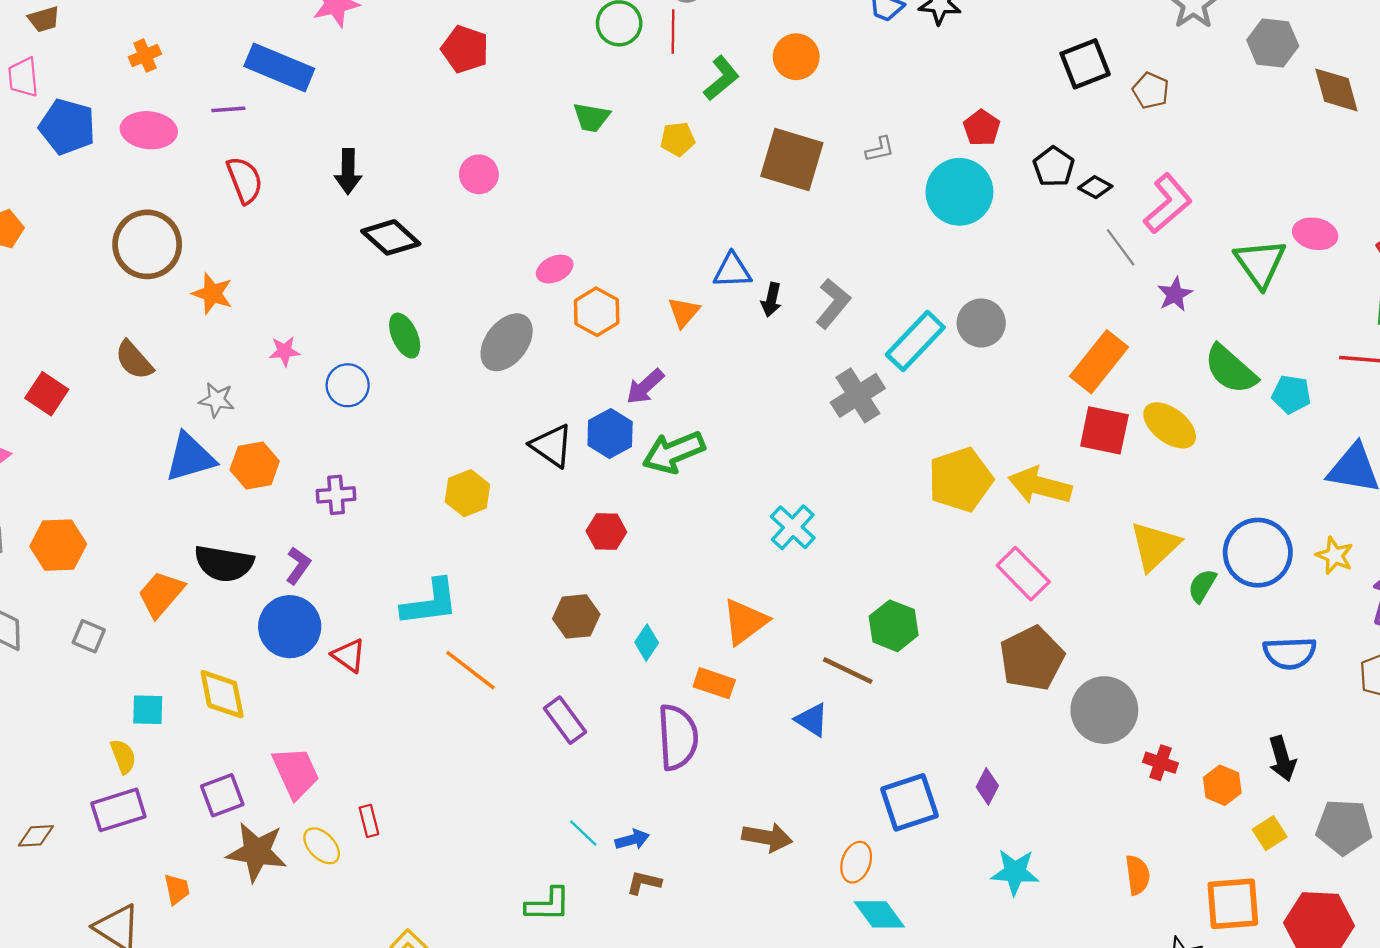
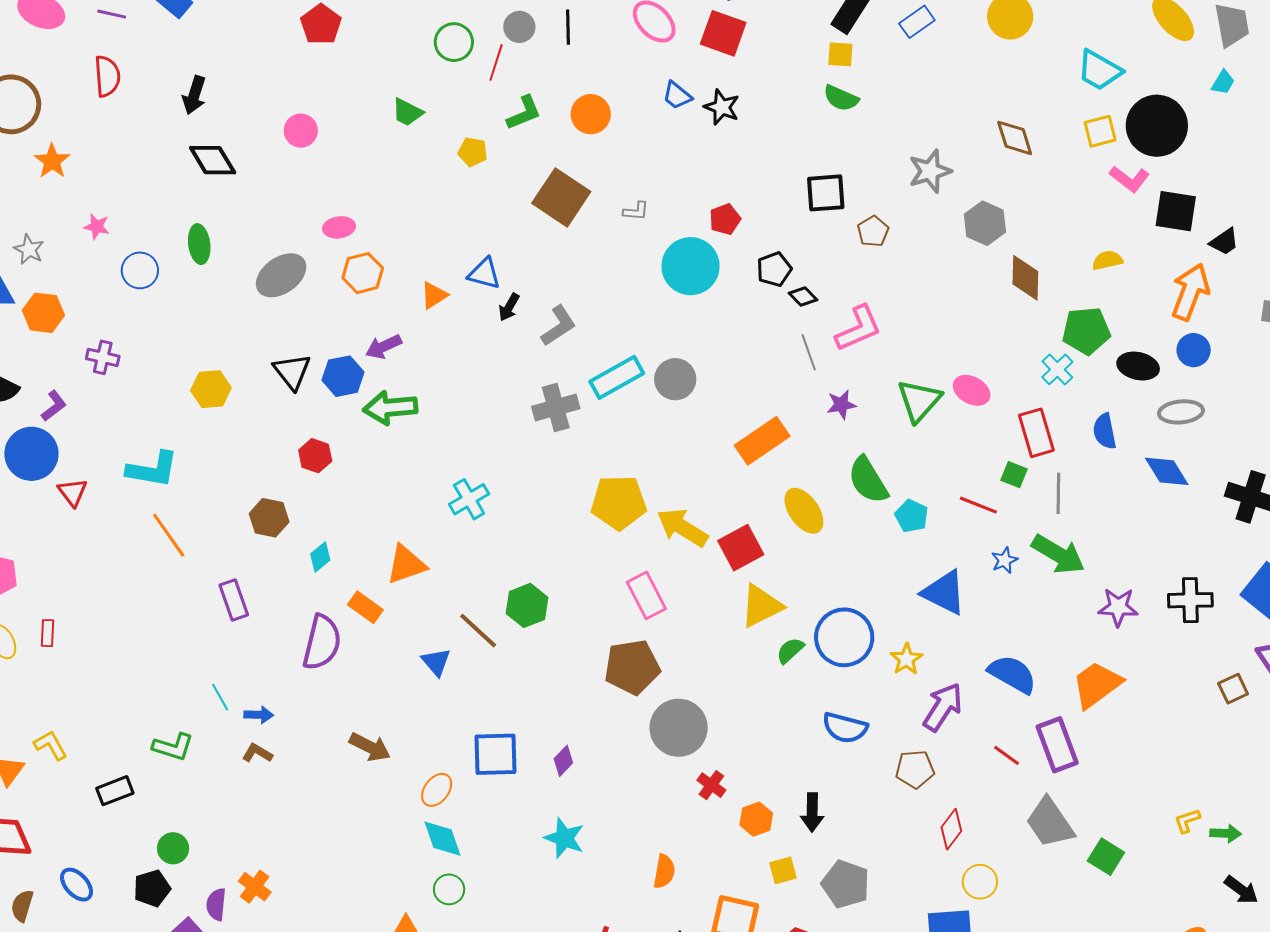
red square: (1104, 430) -> (741, 548), moved, turned 33

